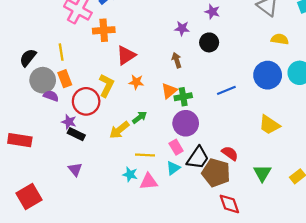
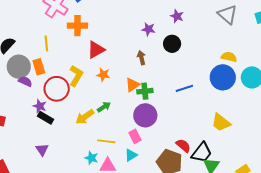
yellow semicircle: (280, 39) -> (229, 57), moved
yellow line: (61, 52) -> (46, 43), moved
black trapezoid: (198, 158) -> (202, 153), moved

